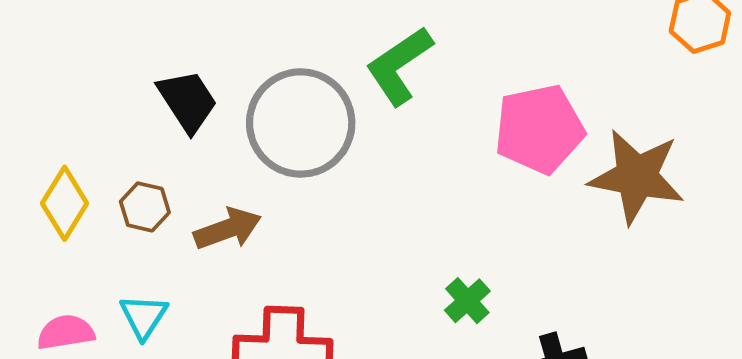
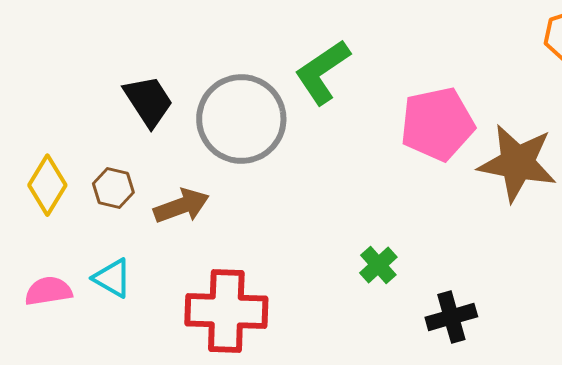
cyan triangle: (144, 316) -> (112, 278), turned -33

